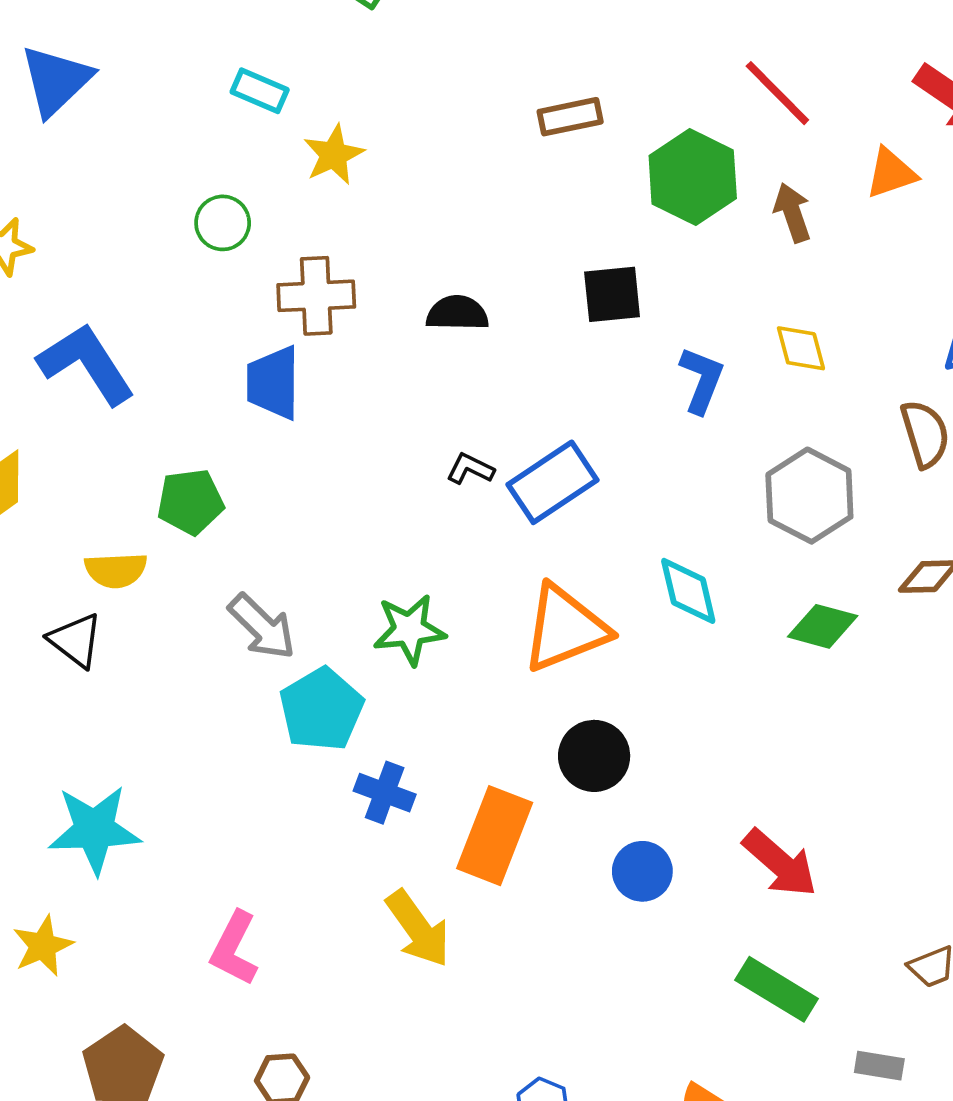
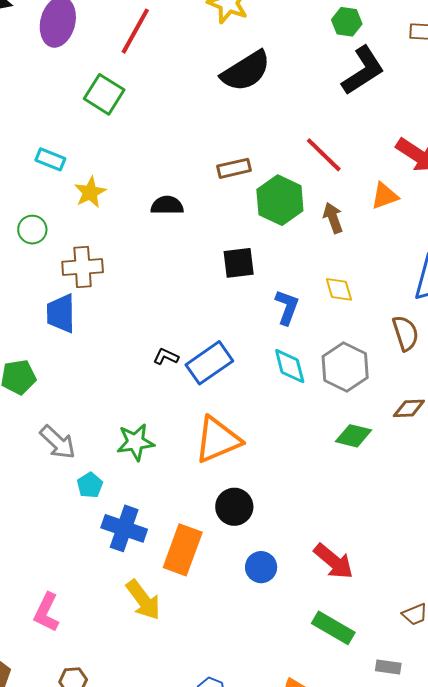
brown rectangle: (570, 117) -> (234, 168), moved
black semicircle: (457, 313) -> (167, 205), moved
cyan diamond: (688, 591) -> (290, 366), moved
cyan pentagon: (321, 709) -> (90, 485), size x0.6
blue cross: (385, 793) -> (124, 528), size x1.4

